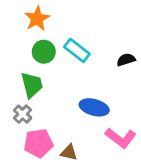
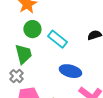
cyan rectangle: (77, 50) -> (57, 39), moved

